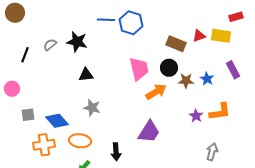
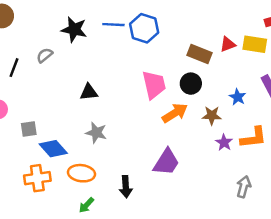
black star: (77, 42) -> (74, 29), moved
brown star: (186, 81) -> (212, 115), moved
gray square: (28, 115) -> (29, 129), moved

